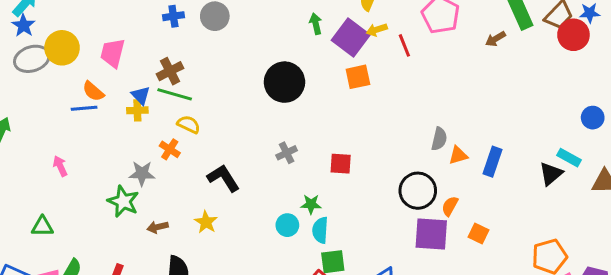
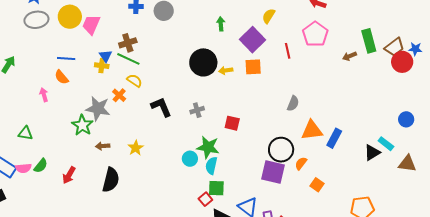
green arrow: (316, 24) -> (221, 24), moved
yellow arrow: (377, 30) -> (226, 70), moved
yellow circle: (62, 48) -> (70, 17), moved
orange semicircle: (93, 91) -> (62, 77), moved
gray semicircle: (439, 139) -> (293, 103), moved
orange triangle: (458, 155) -> (312, 130), size x1.6
gray star: (142, 174) -> (98, 108), size x1.4
black L-shape: (223, 178) -> (161, 107), moved
green star: (311, 204) -> (208, 147), size x1.6
purple square: (431, 234) -> (273, 172), moved

